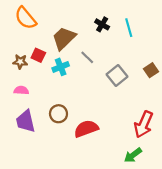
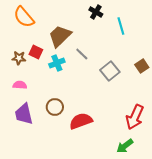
black cross: (102, 24) -> (96, 12), moved

